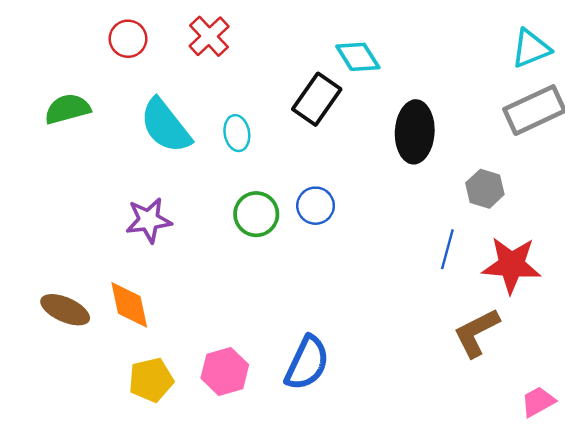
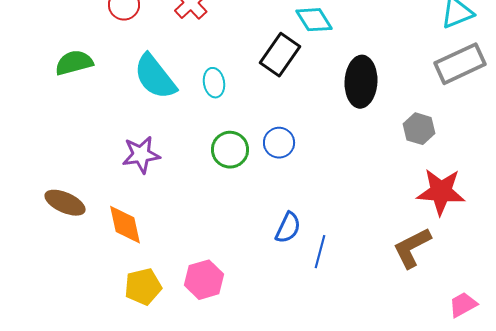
blue line: (447, 249) -> (320, 252), moved
brown ellipse: (65, 310) -> (65, 203), moved
blue semicircle: (307, 363) -> (288, 228), moved, size x0.7

